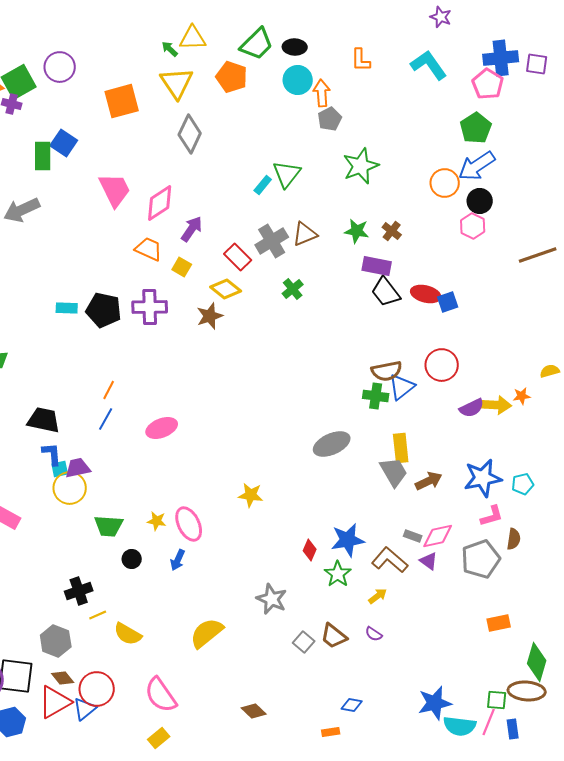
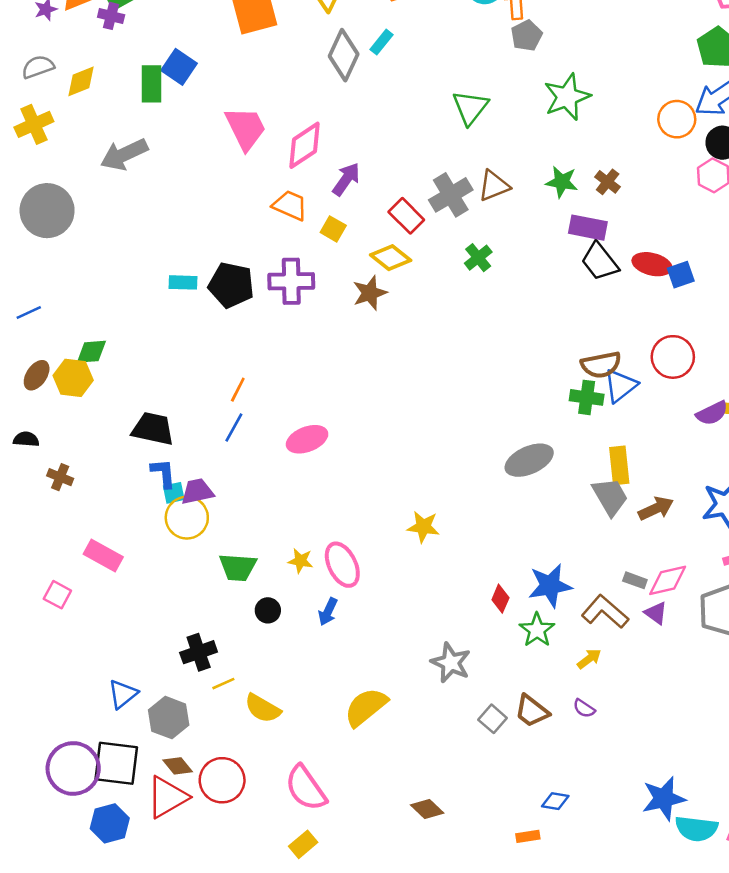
cyan rectangle: (263, 185) -> (381, 42), moved
blue triangle: (85, 709) -> (123, 694), moved

